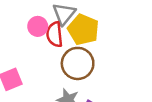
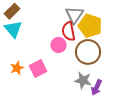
pink circle: (38, 26) -> (58, 45), moved

